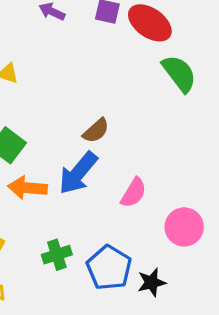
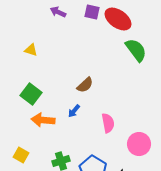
blue arrow: (78, 173) -> (74, 111), size x0.5
pink semicircle: (134, 193) -> (108, 123), turned -42

